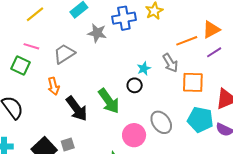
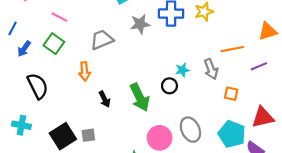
orange triangle: (211, 29) -> (268, 31), moved
gray star: (97, 33) -> (140, 24), turned -30
pink line: (31, 46) -> (59, 17), moved
orange square: (193, 82) -> (231, 94), size x0.6
black arrow: (77, 109) -> (105, 99), size x0.6

